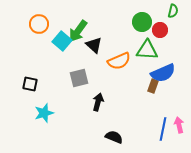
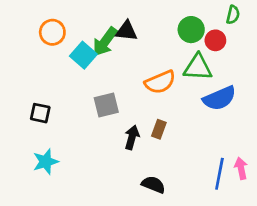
black triangle: (94, 45) -> (126, 31), moved, turned -36
brown rectangle: (153, 86) -> (159, 129), moved
cyan star: (44, 113) -> (46, 162), moved

